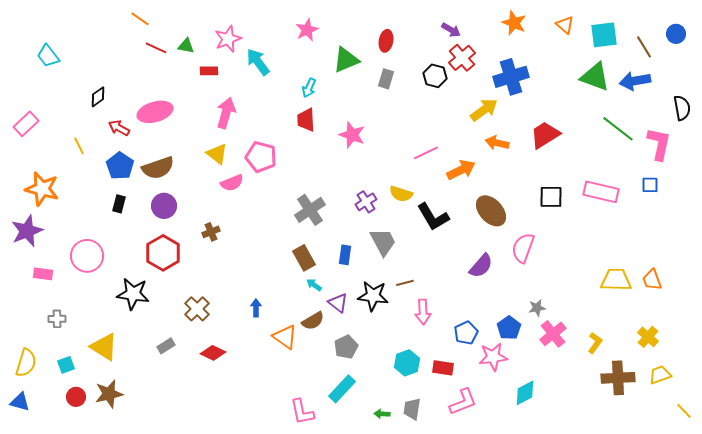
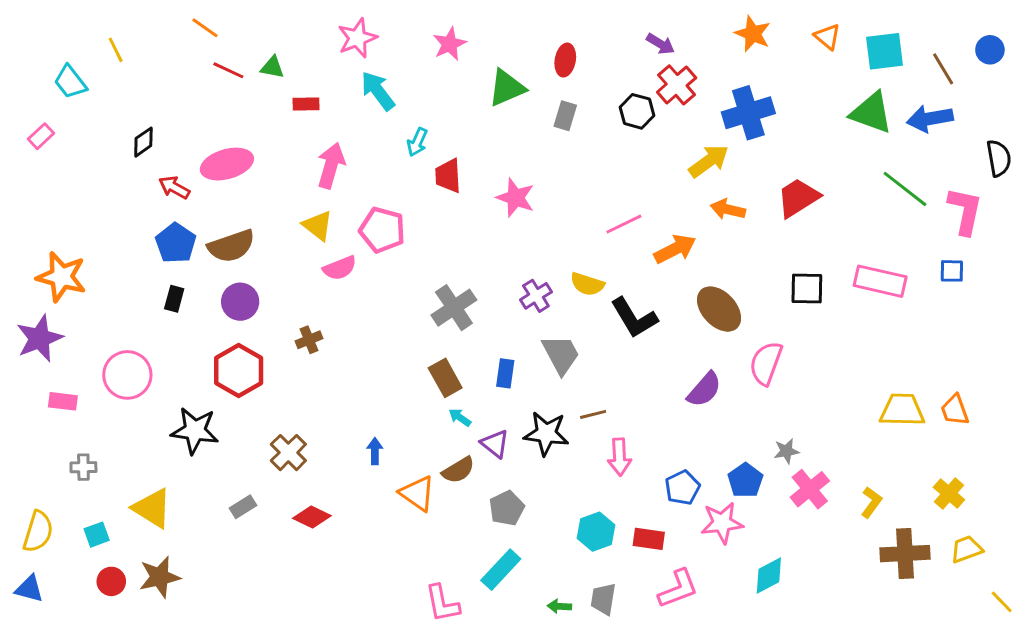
pink star: (228, 39) -> (357, 38), moved
cyan arrow: (309, 88) -> (417, 142), moved
pink rectangle: (26, 124) -> (41, 136), moved, size x0.7
yellow line: (79, 146) -> (116, 50), moved

